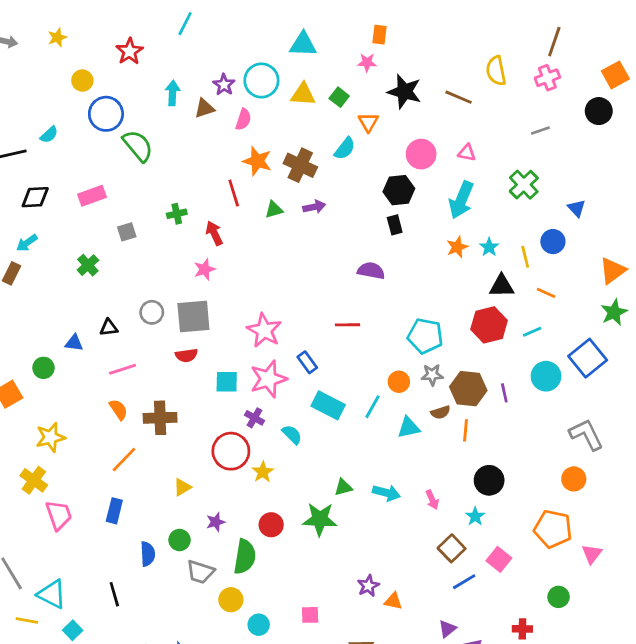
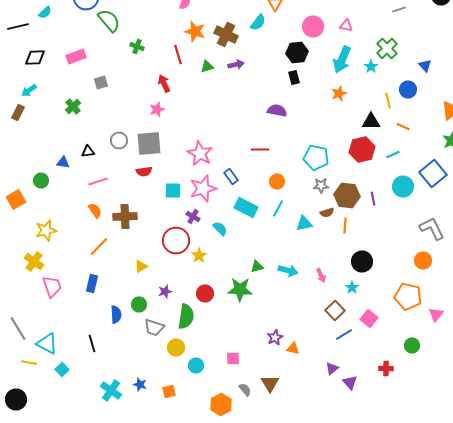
green cross: (177, 214) -> (137, 46), moved, turned 32
cyan star: (489, 247) -> (371, 66), moved
orange circle: (399, 382) -> (277, 182), moved

